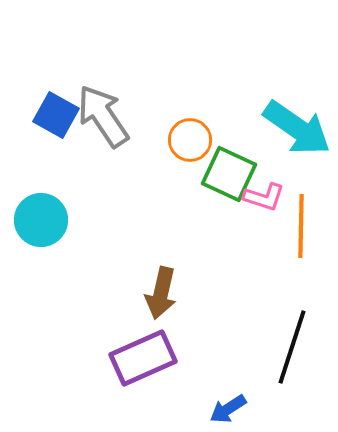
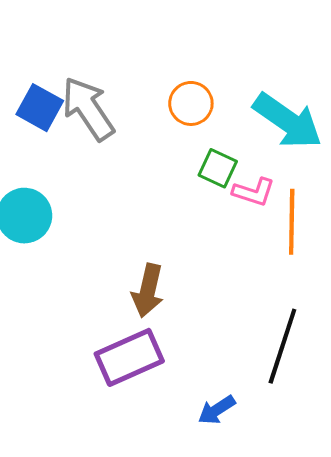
orange circle: (190, 140) -> (191, 103), moved
green square: (229, 174) -> (218, 168), size x0.7

